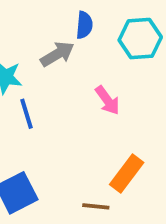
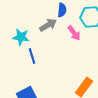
pink arrow: (107, 100) -> (74, 33), moved

